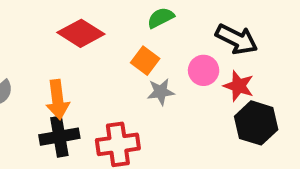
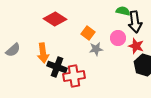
green semicircle: (161, 18) -> (123, 11), moved, turned 40
black arrow: (237, 39) -> (135, 22), turned 55
black cross: (59, 137) -> (57, 67), moved, turned 30

